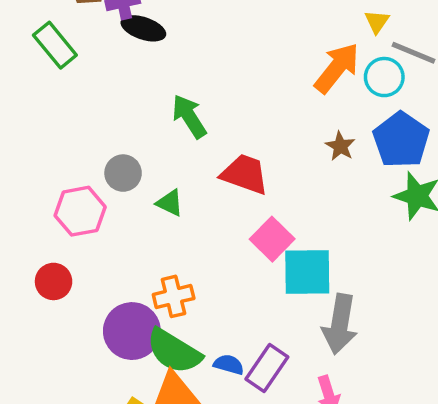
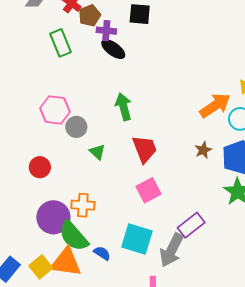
red trapezoid: (245, 174) -> (145, 149), turned 32
pink hexagon: (80, 211) -> (55, 110), moved
cyan square: (307, 272) -> (137, 239), moved
red circle: (54, 281) -> (40, 167), moved
purple rectangle: (267, 368) -> (191, 225), moved

